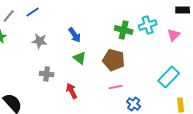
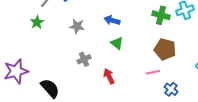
blue arrow: (75, 35) -> (112, 20), turned 140
brown pentagon: (114, 60) -> (165, 49), moved
gray cross: (47, 74) -> (84, 59), turned -32

